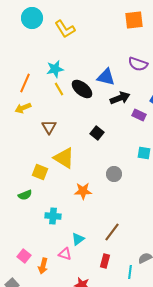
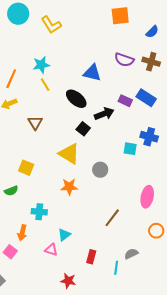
black ellipse: (82, 89) -> (76, 99), moved
black arrow: (120, 98) -> (104, 114), moved
purple rectangle: (139, 115) -> (125, 101), moved
yellow triangle: (64, 158) -> (69, 154), moved
brown line: (112, 232) -> (112, 218), moved
orange arrow: (43, 266) -> (22, 233), moved

